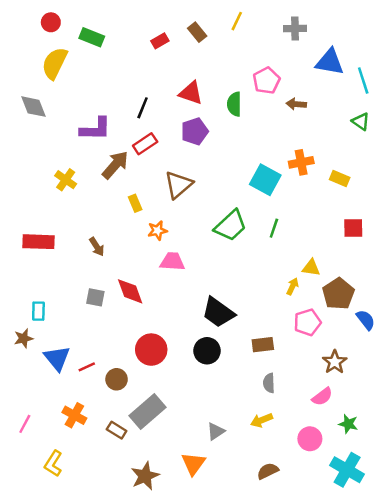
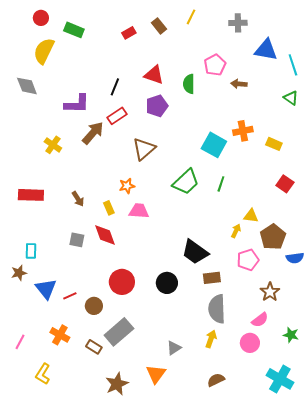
yellow rectangle: (135, 203) -> (109, 208), moved
red square: (353, 228) -> (285, 184), turned 36
black trapezoid: (218, 312) -> (195, 252), moved
blue semicircle: (366, 320) -> (295, 258), turned 120
gray semicircle: (269, 383) -> (217, 309), size x1.8
yellow arrow: (262, 420) -> (211, 339), turned 132
green star: (348, 424) -> (291, 335), moved
pink circle: (310, 439) -> (250, 343), moved

